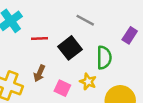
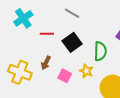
gray line: (85, 20) -> (72, 13), moved

